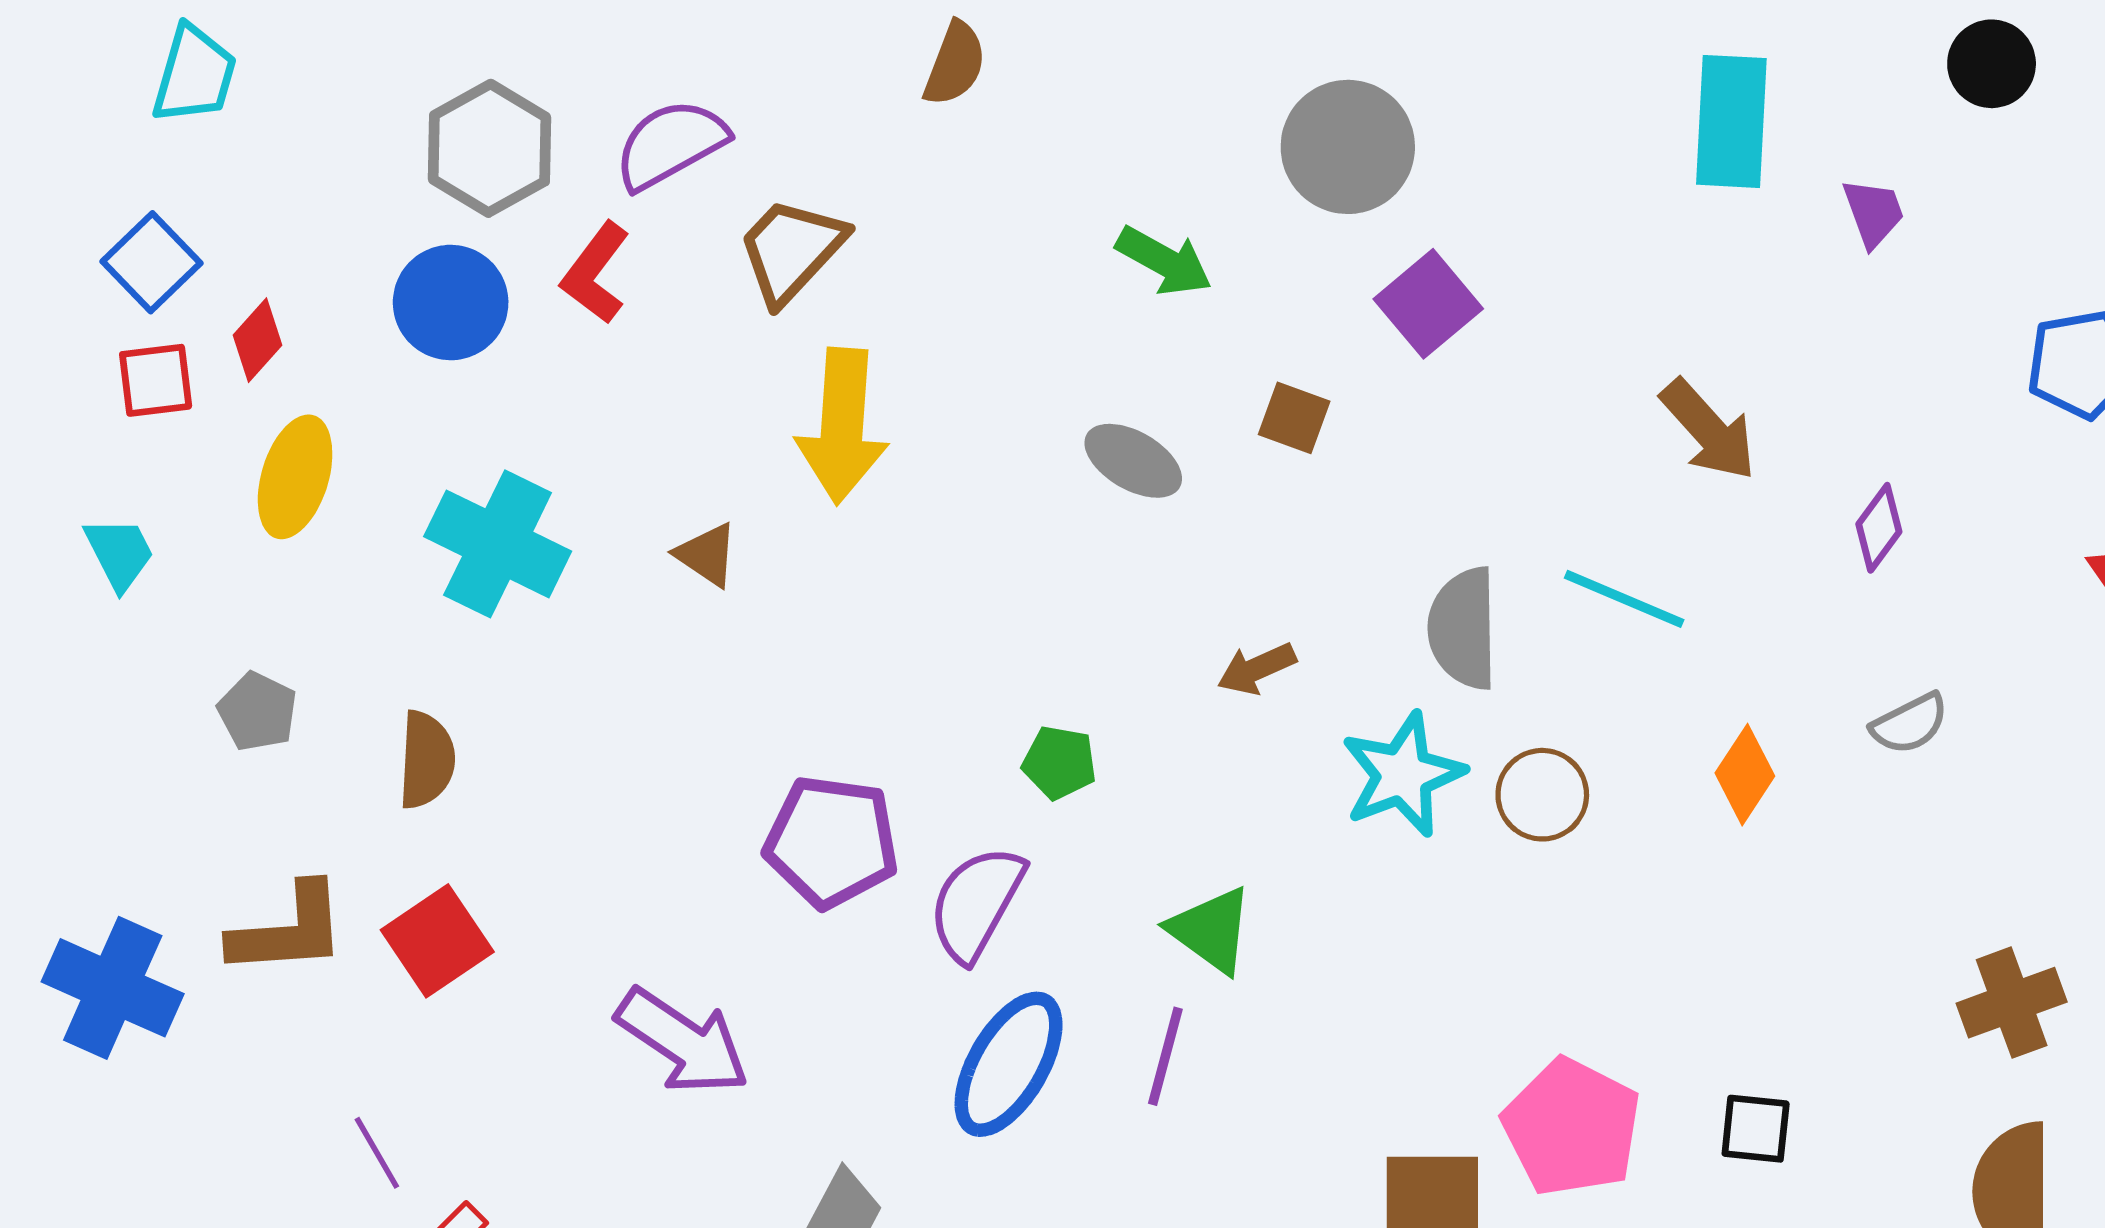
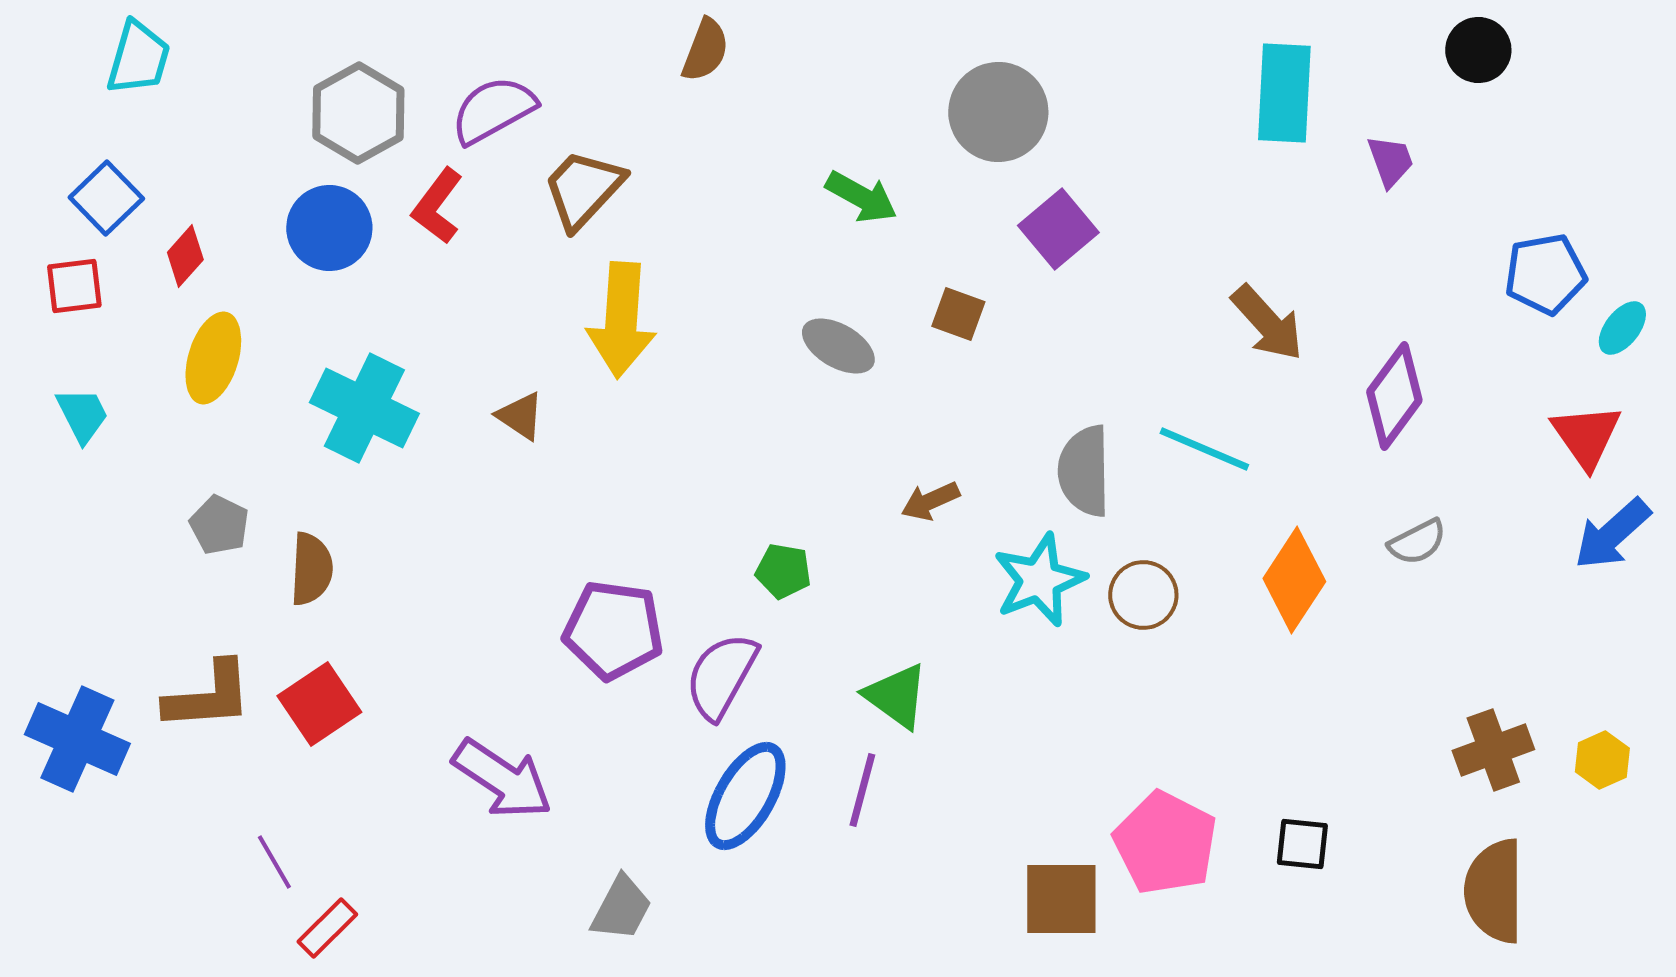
red square: (156, 380) -> (74, 286), moved
purple diamond: (1879, 528) -> (1394, 396), size x1.6
gray pentagon: (257, 712) -> (219, 525), moved
orange diamond: (1745, 775) -> (1294, 580), size x1.4

